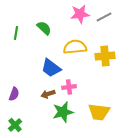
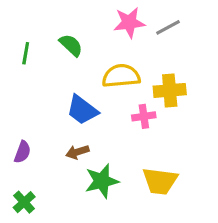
pink cross: (69, 87) -> (144, 116), moved

